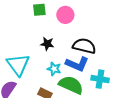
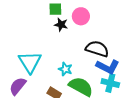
black star: (47, 44) -> (61, 25), moved
blue L-shape: (77, 64) -> (108, 67), moved

